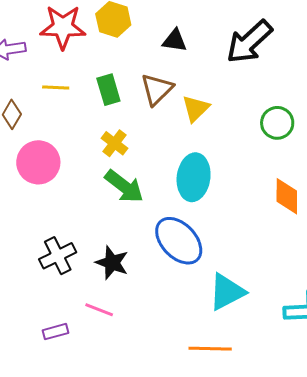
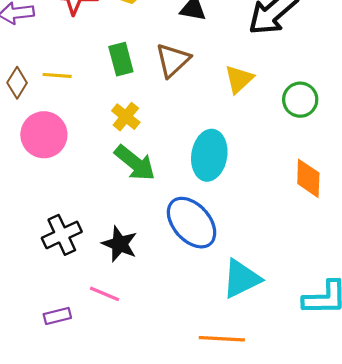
yellow line: (56, 87) -> (57, 75), moved
yellow triangle: (196, 108) -> (239, 79), moved

